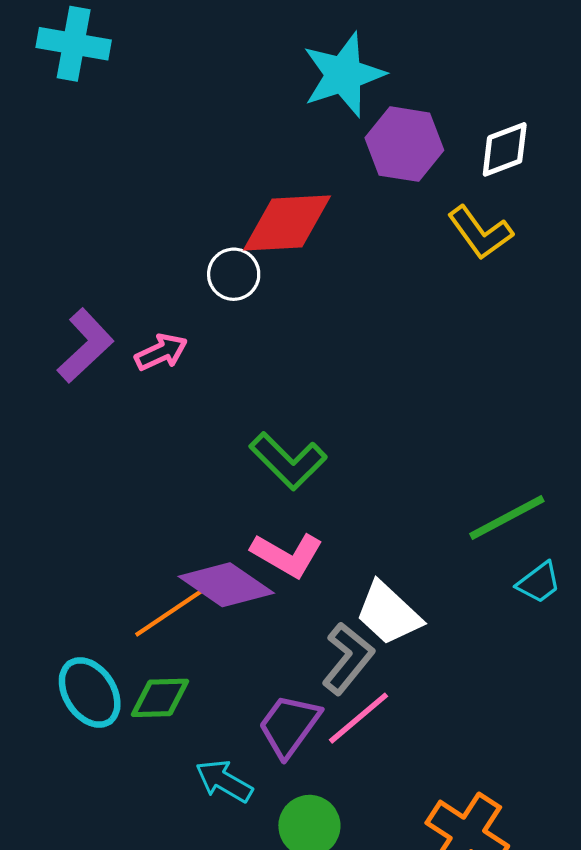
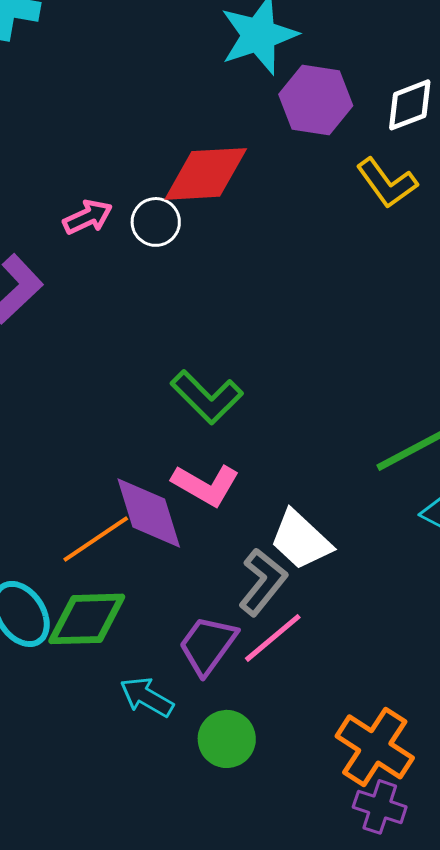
pink arrow: (161, 352) -> (88, 217), moved
purple diamond: (226, 585) -> (149, 513), turned 38
green diamond: (160, 698) -> (87, 619), size x1.4

